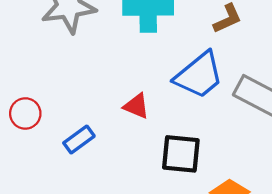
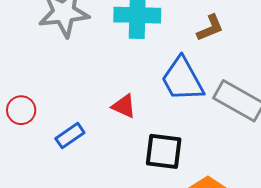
blue trapezoid: (199, 75) -> (182, 79), turned 99

